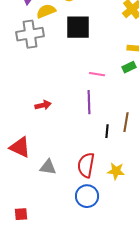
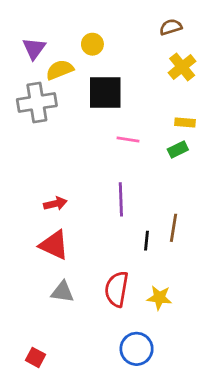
pink line: (97, 74) -> (128, 140), moved
red triangle: (20, 147) -> (54, 245), moved
blue circle: (87, 196) -> (137, 349), moved
red square: (21, 214) -> (35, 357), moved, turned 32

